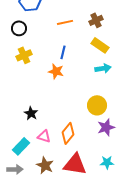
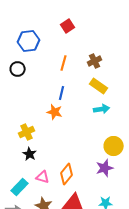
orange line: (65, 22) -> (64, 63), turned -63
yellow cross: (24, 55) -> (27, 132), moved
yellow circle: (97, 105) -> (114, 146), moved

